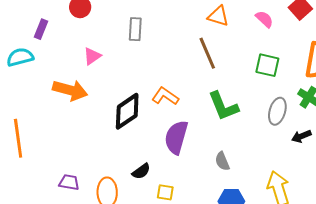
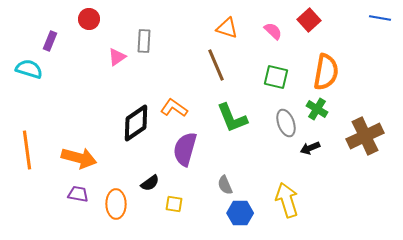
pink triangle: (92, 56) -> (117, 57), moved
cyan semicircle: (20, 57) -> (29, 69), turned 32
orange arrow: (70, 90) -> (79, 158), moved
gray ellipse: (277, 111) -> (286, 123), turned -36
gray semicircle: (222, 161) -> (225, 185), moved

